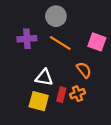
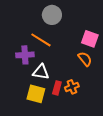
purple cross: (27, 39) -> (25, 55), moved
orange line: (60, 43) -> (41, 40), moved
orange semicircle: (84, 70) -> (85, 59), moved

